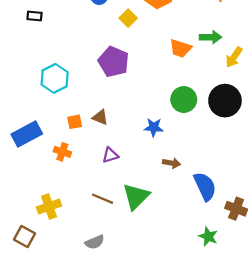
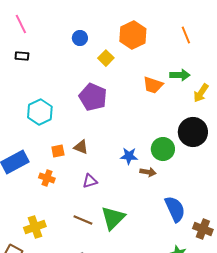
green circle: (184, 100) -> (163, 149), moved
brown arrow: (172, 163) -> (148, 172), moved

